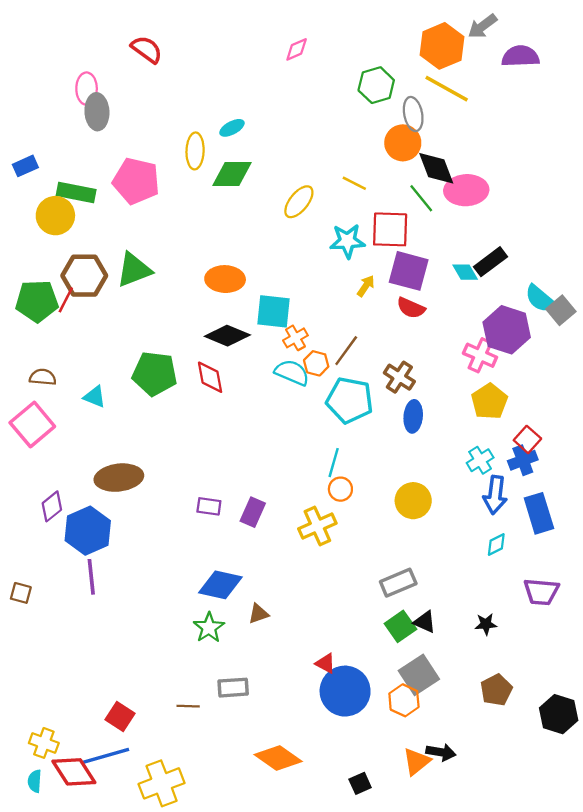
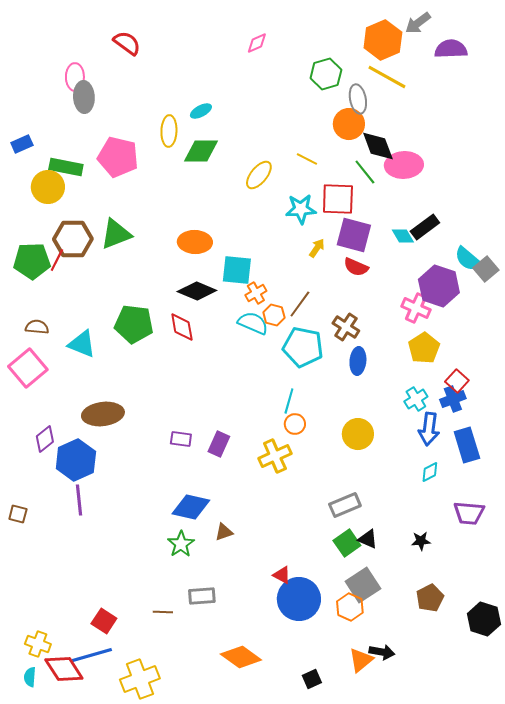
cyan triangle: (95, 397) -> (82, 344), size x1.4

